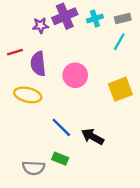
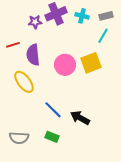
cyan cross: (95, 19) -> (82, 16), turned 32
yellow square: (120, 89) -> (91, 63), moved
yellow ellipse: (28, 95) -> (24, 82), turned 40
gray semicircle: (34, 168) -> (19, 138), moved

